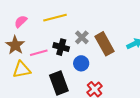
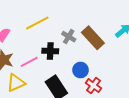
blue circle: (81, 63) -> (80, 70), moved

